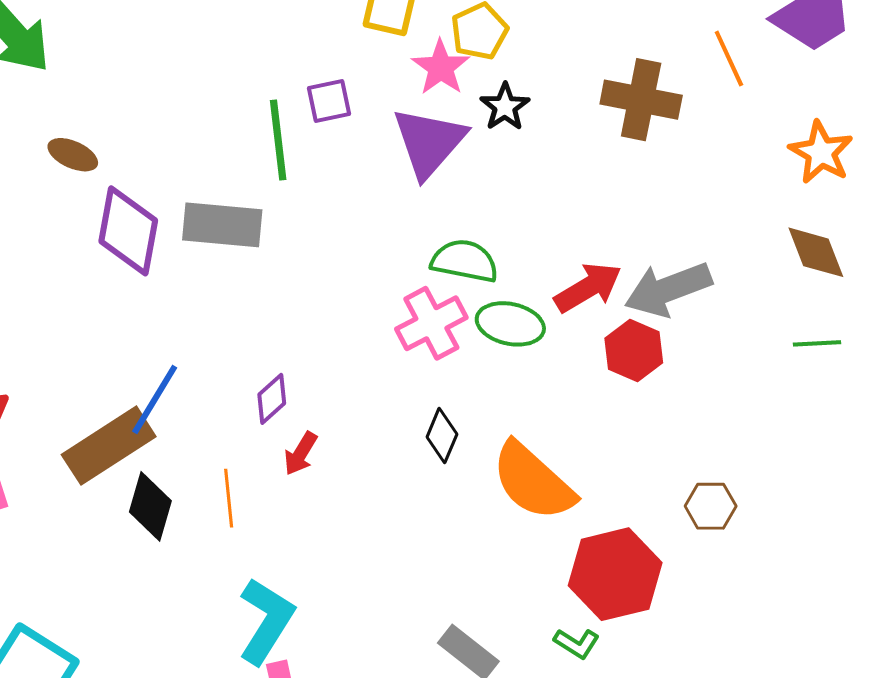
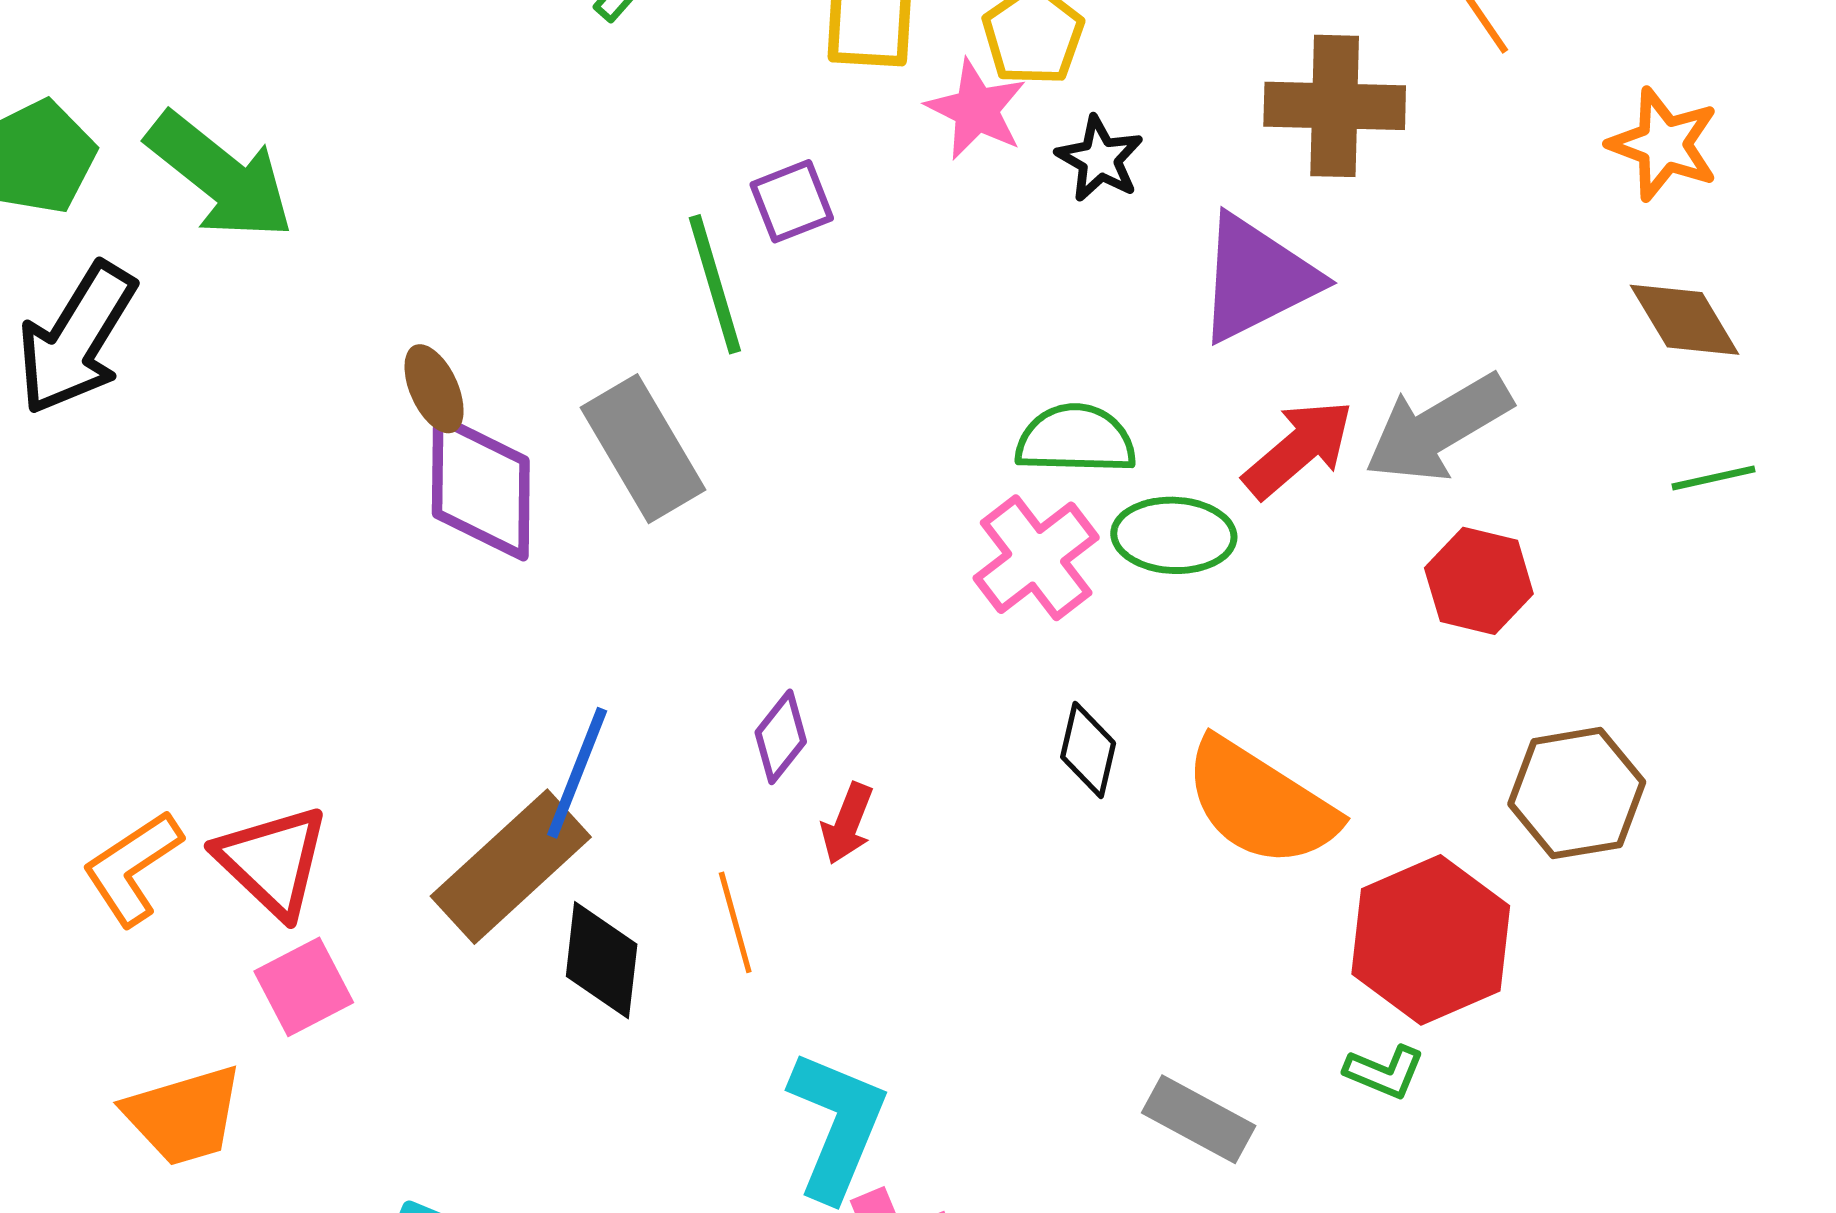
purple triangle: (429, 142) -> (1257, 278), moved, turned 32
brown ellipse: (73, 155) -> (434, 389), moved, turned 51
gray rectangle: (222, 225) -> (643, 449), turned 64
red hexagon: (634, 351) -> (1479, 581), moved
brown hexagon: (711, 506) -> (1577, 793), size x1.5

